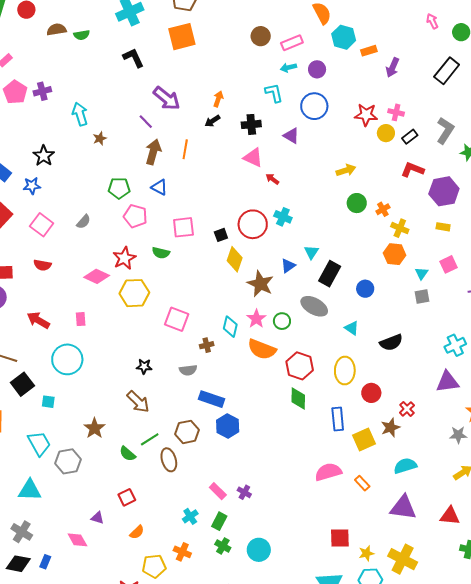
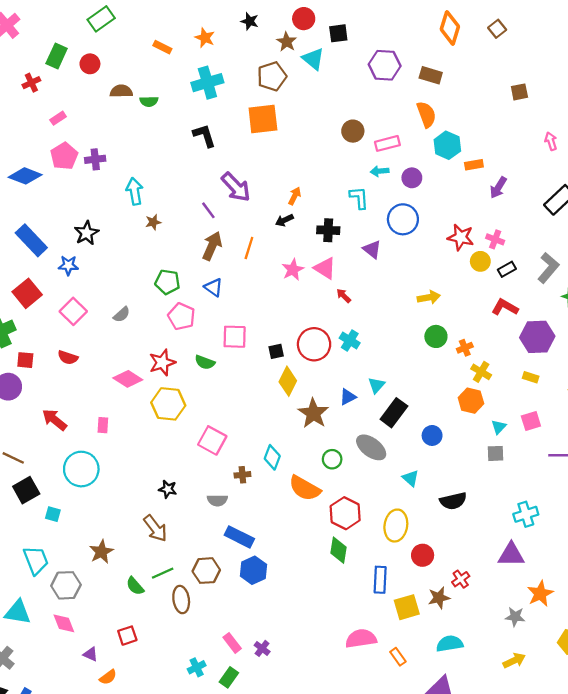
pink star: (256, 319) -> (293, 270), moved
orange semicircle: (137, 532) -> (108, 677), moved
pink diamond: (77, 540) -> (64, 623), moved

